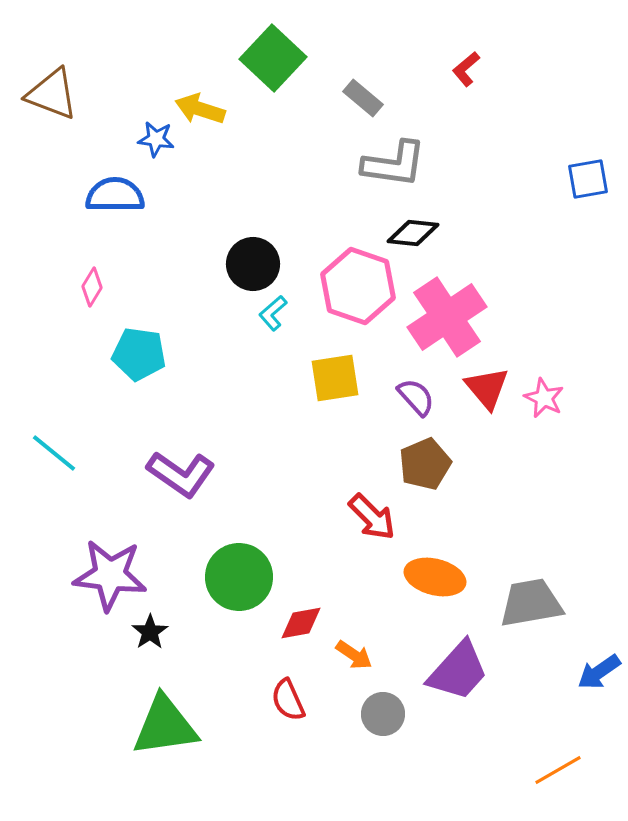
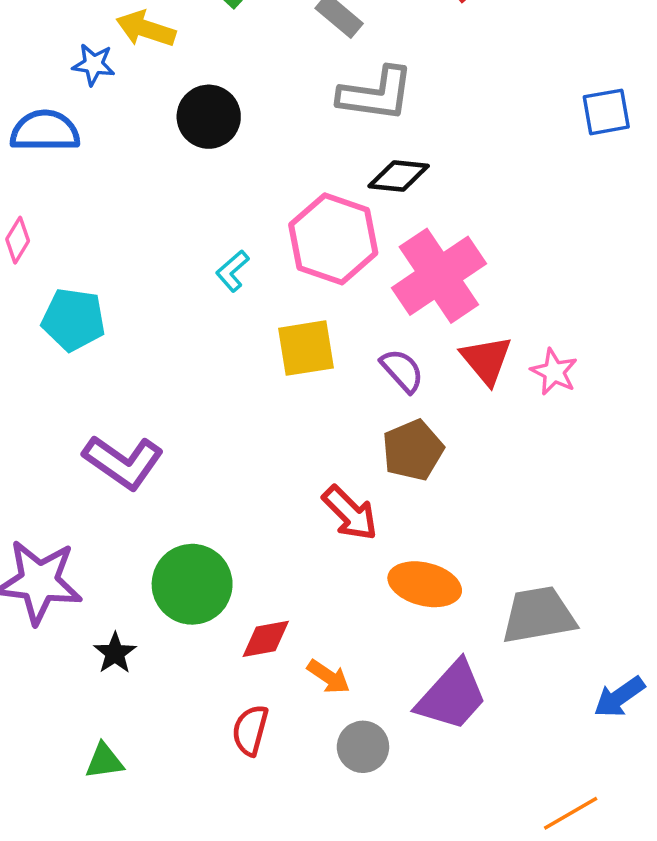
black circle: (253, 264) -> (209, 117), moved
black star: (150, 632) -> (115, 653), moved
red semicircle: (288, 700) -> (250, 730), turned 39
green triangle: (165, 726) -> (104, 761), size x0.5

